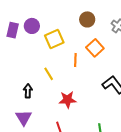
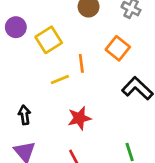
orange square: (95, 48) -> (118, 48), moved
yellow line: (49, 74) -> (60, 79), moved, turned -72

